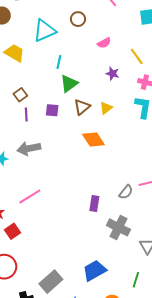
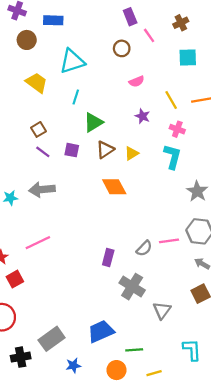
brown circle: (78, 19) -> (122, 48), moved
cyan line: (59, 62) -> (76, 97), moved
purple line: (26, 115) -> (43, 152), turned -56
green line: (136, 280) -> (134, 350), moved, turned 63

